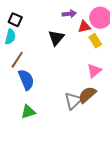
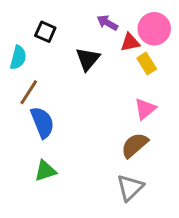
purple arrow: (69, 14) -> (107, 23), turned -144
black square: (15, 20) -> (45, 32), moved
gray triangle: (73, 101) -> (130, 187), moved

